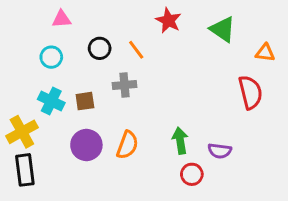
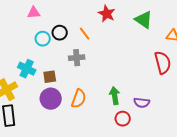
cyan circle: (51, 57) -> (43, 39), moved
brown square: (85, 101) -> (50, 77), moved

